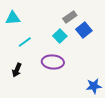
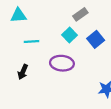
blue square: (84, 30) -> (96, 39), moved
cyan line: (25, 42) -> (31, 41), turned 32

